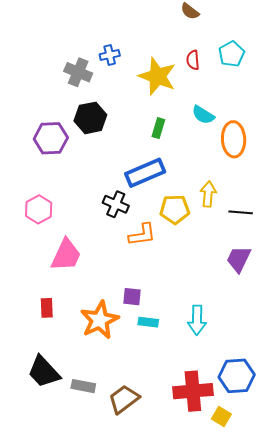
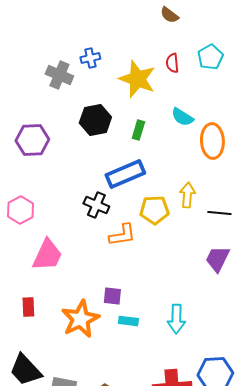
black hexagon: (90, 118) -> (95, 120), moved

